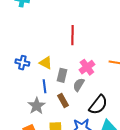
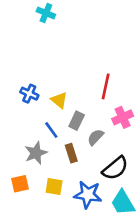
red line: (73, 35) -> (106, 86), moved
pink cross: (87, 67) -> (123, 117), moved
blue line: (45, 86) -> (51, 130), turned -40

